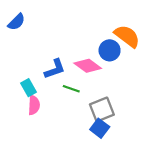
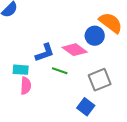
cyan rectangle: (28, 88) -> (21, 70), turned -56
gray square: (102, 110) -> (100, 80), moved

